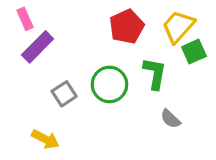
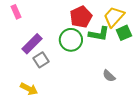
purple rectangle: (38, 47) -> (32, 44), moved
green L-shape: (155, 73) -> (99, 34), moved, turned 90
green circle: (109, 84) -> (71, 40), moved

